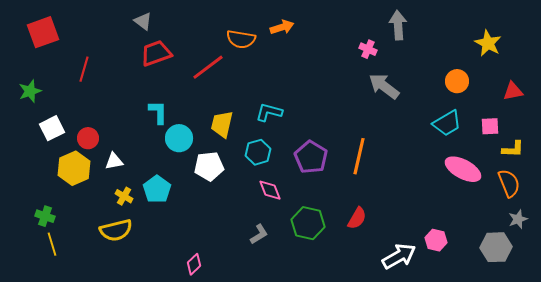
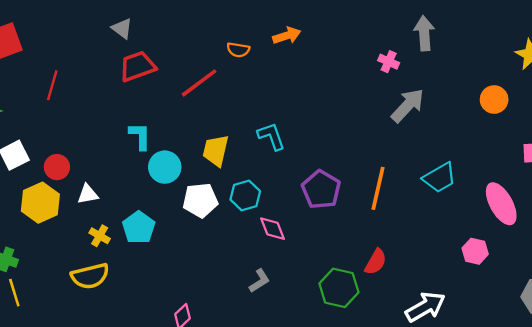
orange semicircle: (241, 39) -> (238, 50), size x0.7
gray arrow: (384, 86) -> (408, 105), turned 96
cyan L-shape: (269, 112) -> (271, 136), turned 56
cyan trapezoid: (447, 123) -> (440, 178), moved
cyan hexagon: (258, 152) -> (245, 195), moved
pink ellipse: (463, 169) -> (501, 204), turned 33
green hexagon: (308, 223) -> (339, 288), moved
pink hexagon: (436, 240) -> (475, 251), moved

